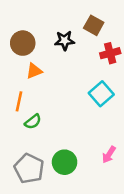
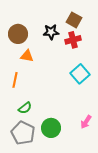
red cross: (110, 53) -> (73, 40), moved
orange triangle: (34, 71) -> (27, 56), turned 32
green semicircle: (33, 122) -> (25, 108), moved

